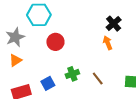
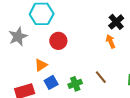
orange triangle: (15, 60) -> (41, 65), moved
green cross: (72, 74) -> (75, 84), moved

